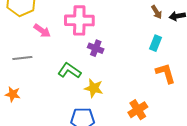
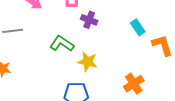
cyan rectangle: (155, 43) -> (138, 27), moved, turned -56

